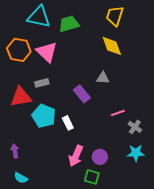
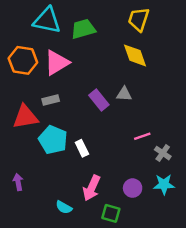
pink triangle: (47, 52) -> (57, 63), turned 45
purple rectangle: (82, 94) -> (99, 100), moved
purple circle: (100, 157) -> (133, 188), moved
cyan semicircle: (21, 178) -> (64, 207), moved

